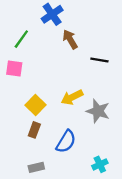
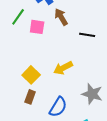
pink square: (14, 68) -> (37, 27), moved
gray star: (98, 111) -> (92, 94), moved

